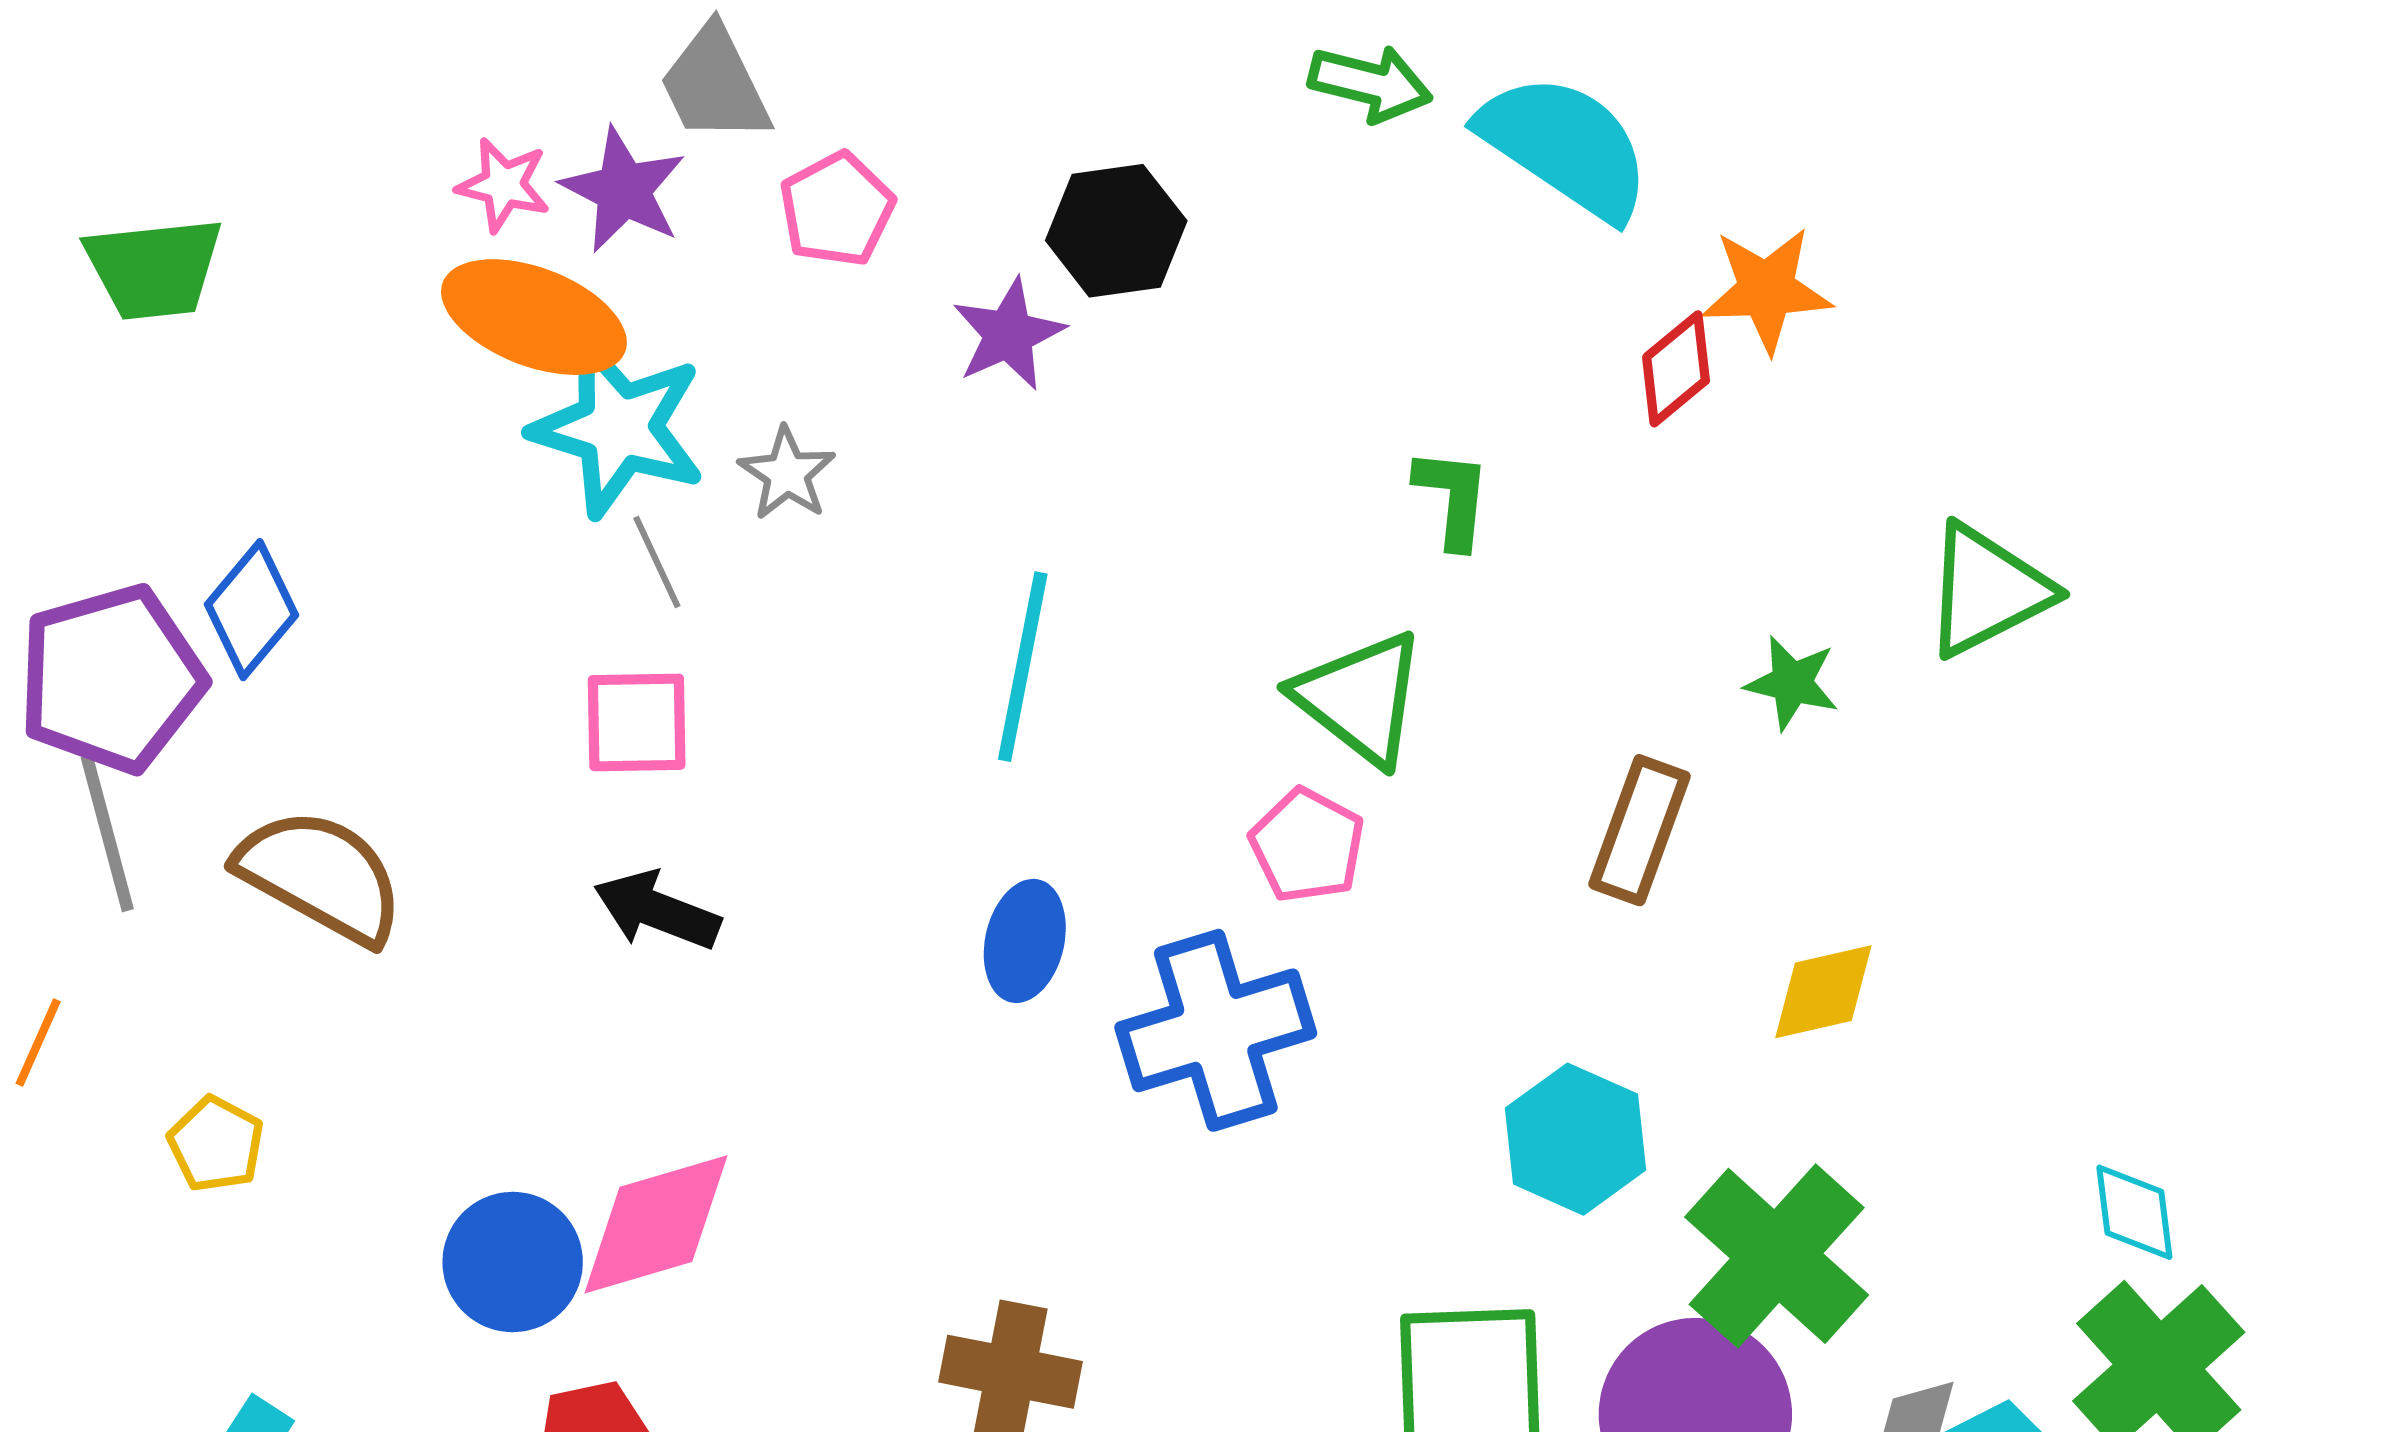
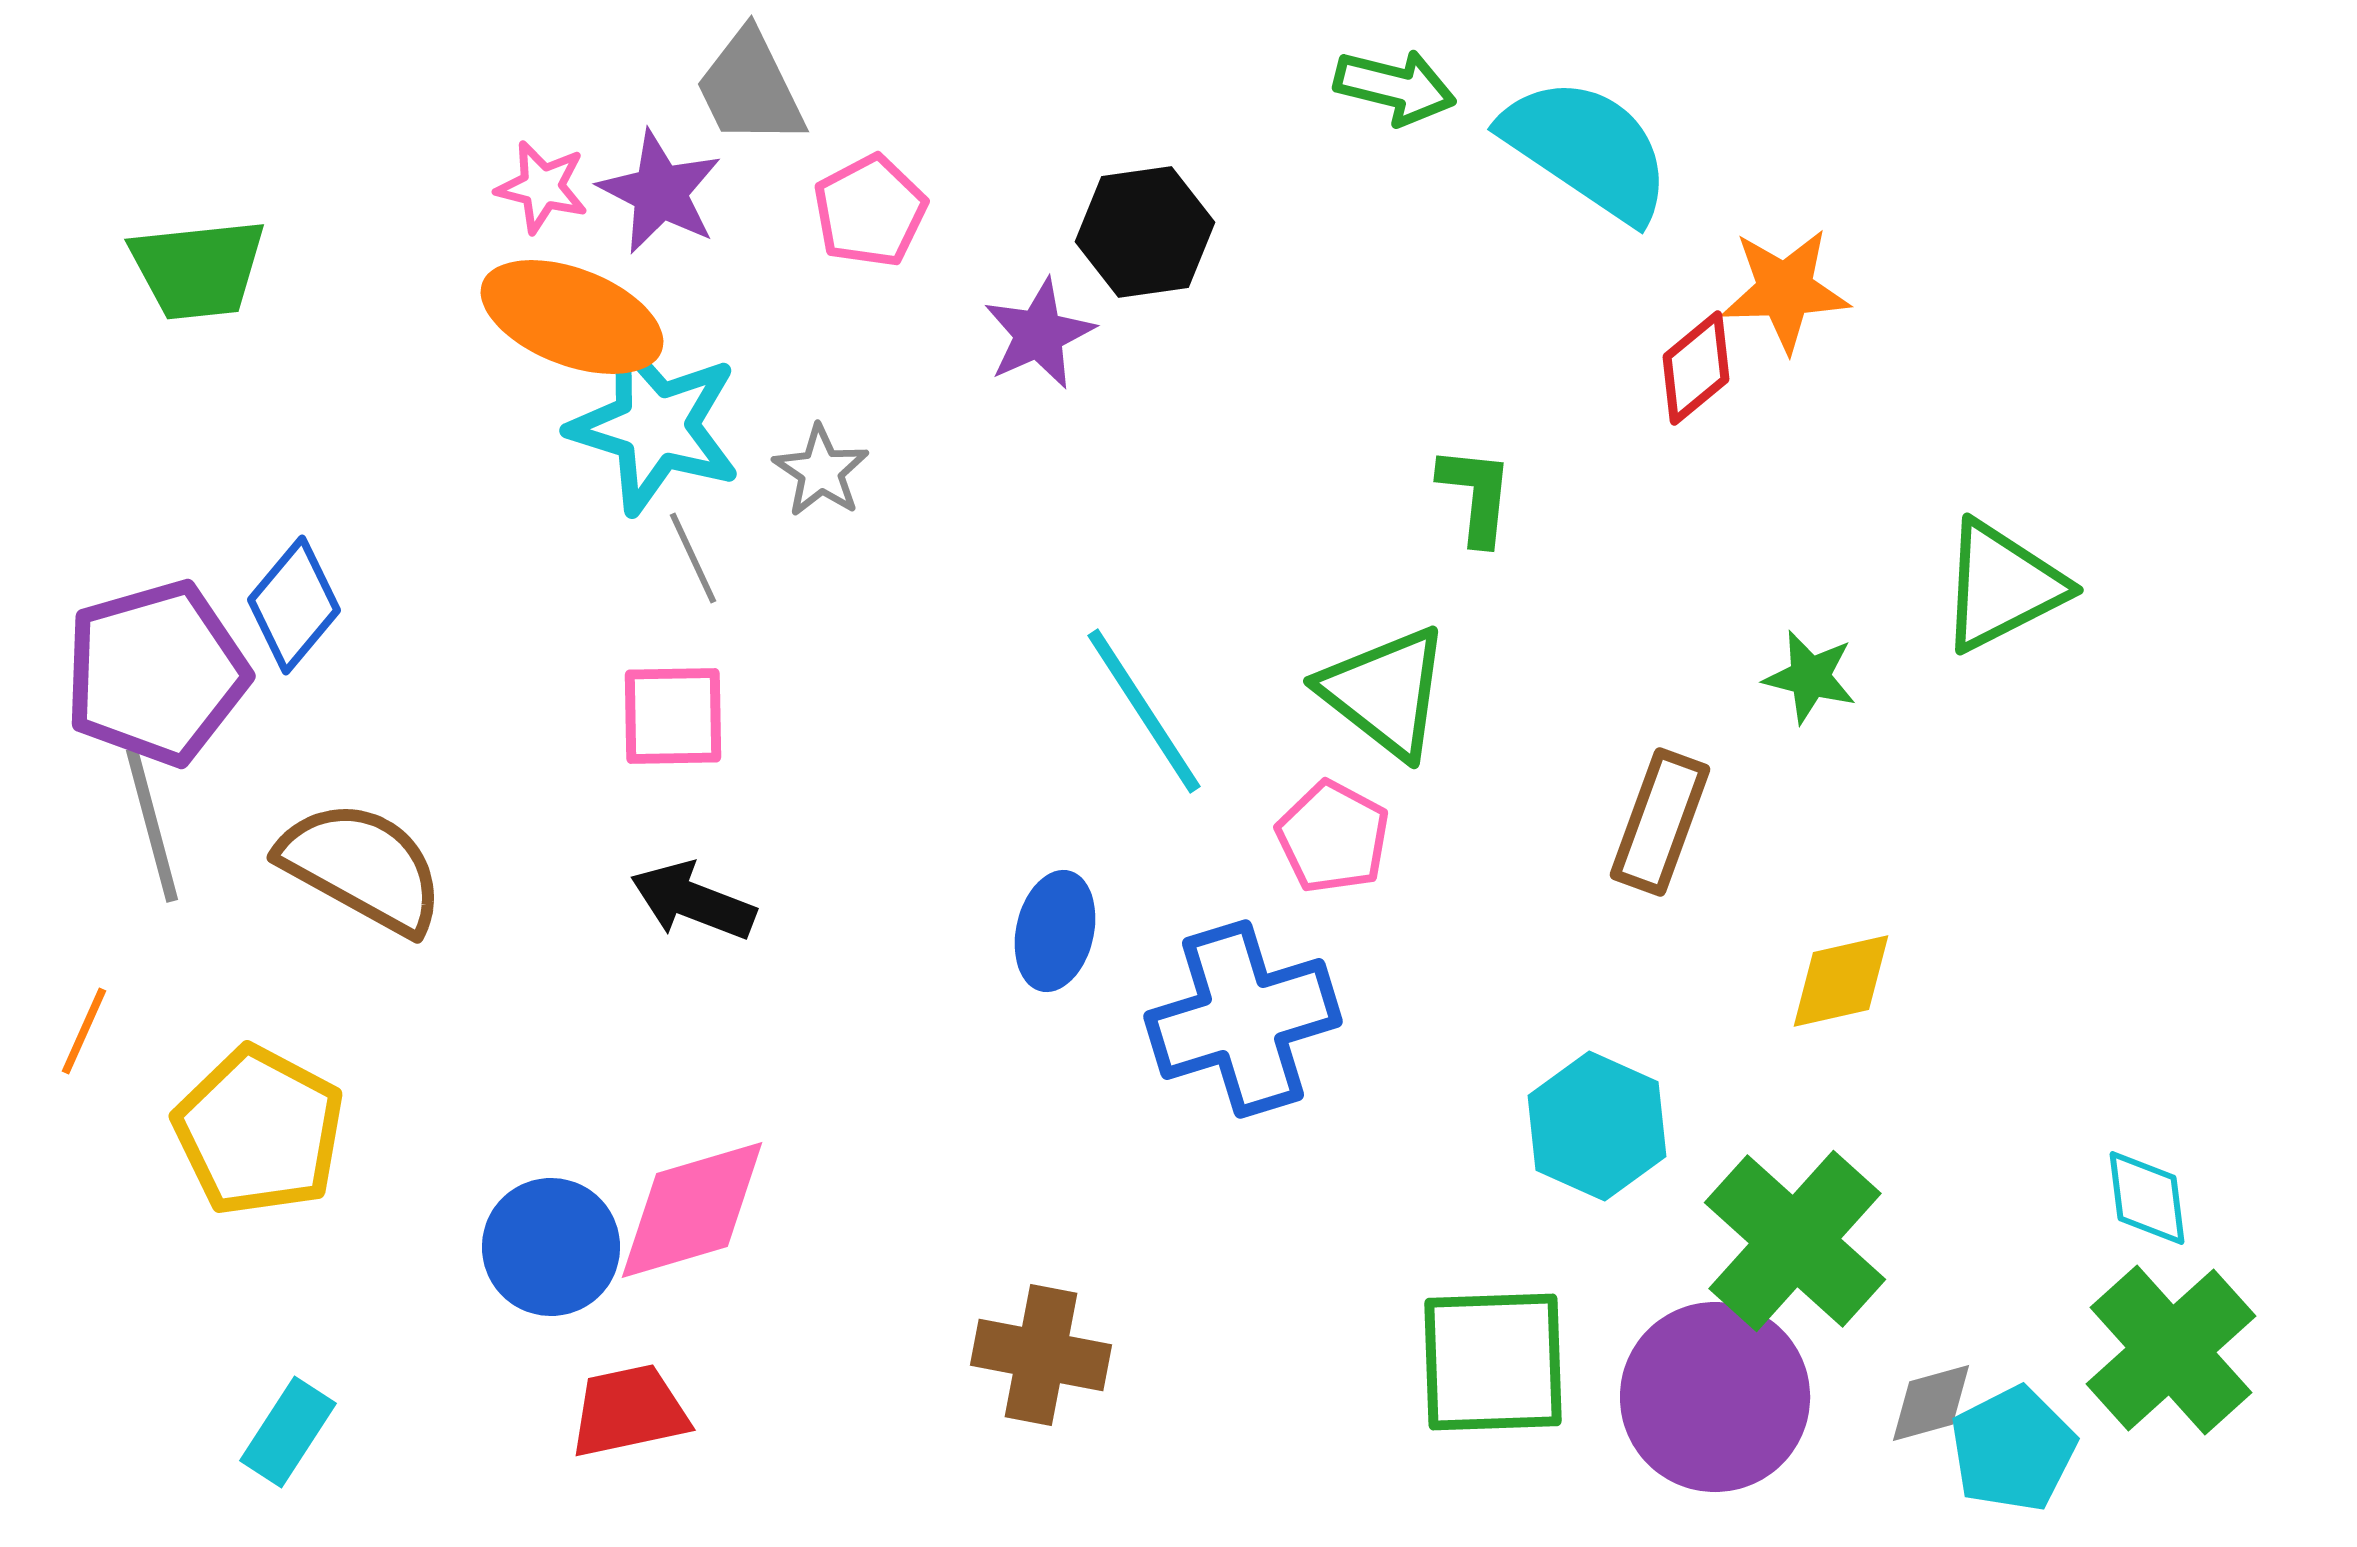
cyan line: (1023, 667) -> (1144, 711), moved, turned -44
yellow pentagon: (216, 1144) -> (259, 1131), size x1.8

